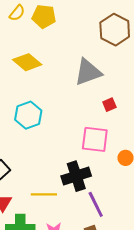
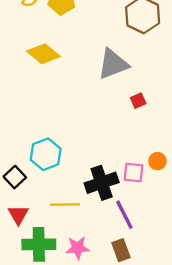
cyan hexagon: (28, 115) -> (46, 154), moved
pink square: (95, 139) -> (133, 173), moved, size x0.7

